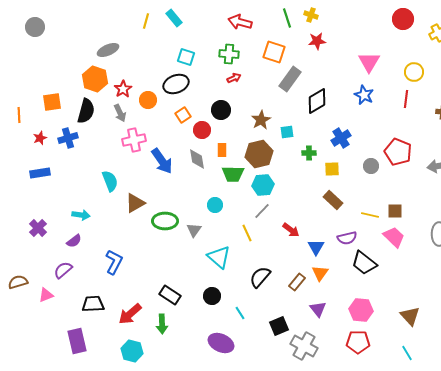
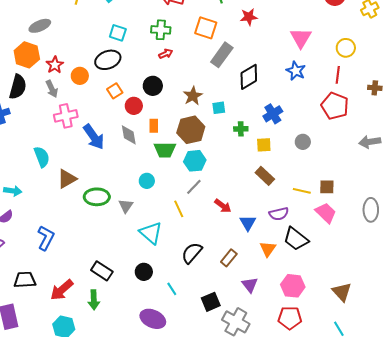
red pentagon: (398, 152) -> (335, 106), moved
orange triangle: (320, 273) -> (268, 249), moved

